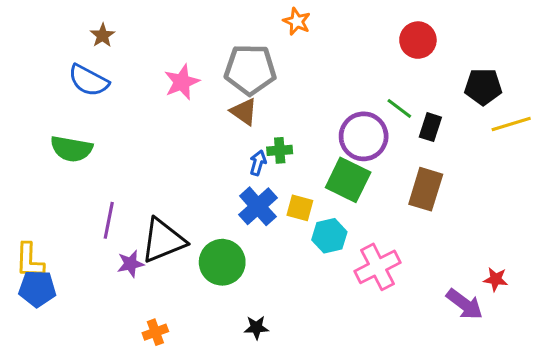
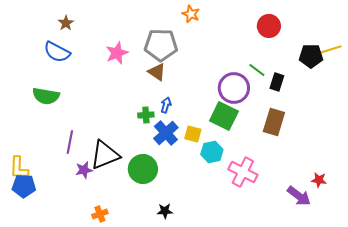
yellow line: (511, 124) -> (329, 50), moved
green cross: (280, 150) -> (146, 115), moved
pink cross: (378, 267) -> (243, 172), turned -36

